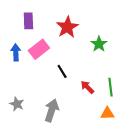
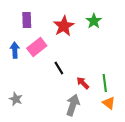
green star: (99, 44) -> (94, 21), moved
gray arrow: (52, 110) -> (73, 105), moved
orange triangle: (107, 113) -> (109, 103), moved, turned 40

